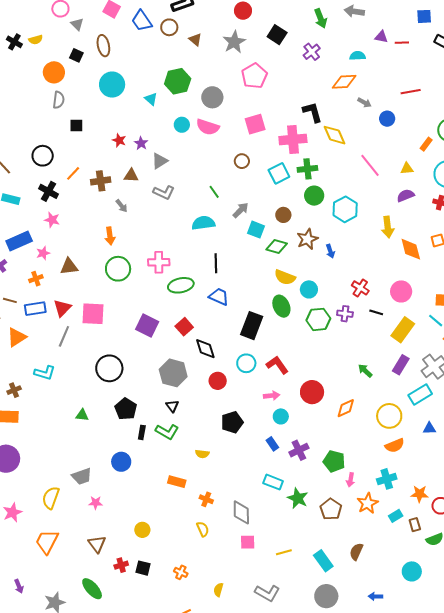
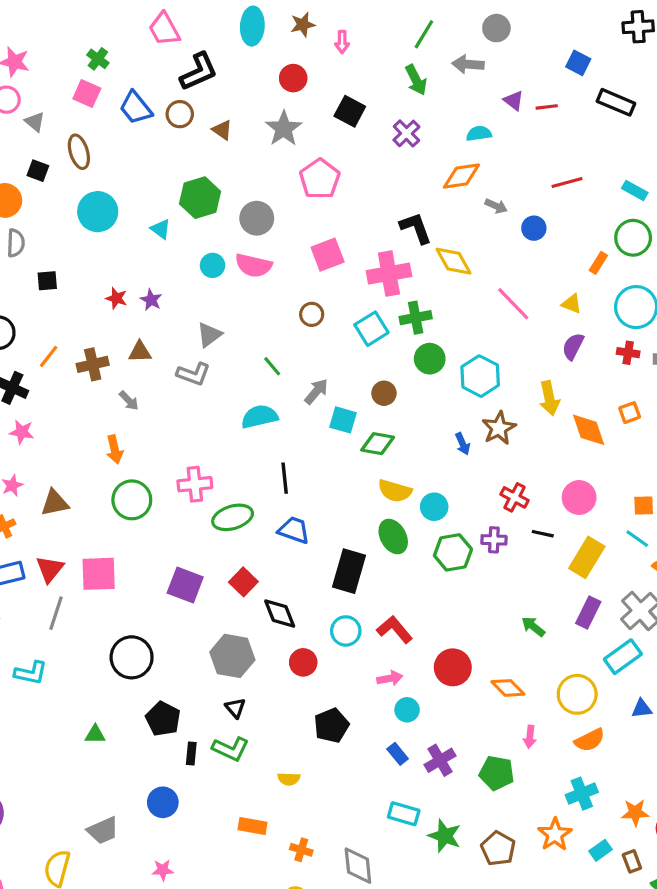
blue square: (424, 16) -> (578, 63), turned 35
purple triangle: (381, 37) -> (514, 101), turned 32
gray triangle: (160, 161) -> (209, 335), moved
yellow triangle: (407, 169) -> (572, 304), turned 32
purple semicircle: (406, 196) -> (573, 346), turned -36
brown star: (307, 239) -> (499, 428), moved
orange diamond: (346, 408) -> (508, 688), turned 75
pink arrow: (351, 480) -> (530, 737), moved
pink star: (96, 503) -> (163, 870), moved

